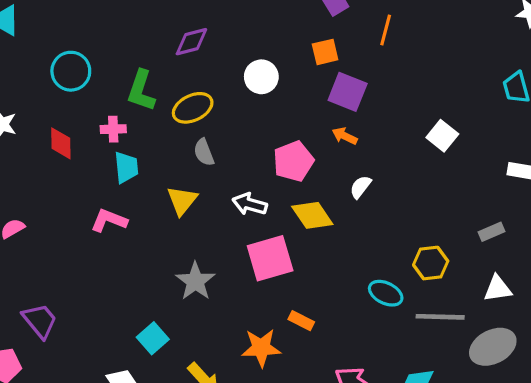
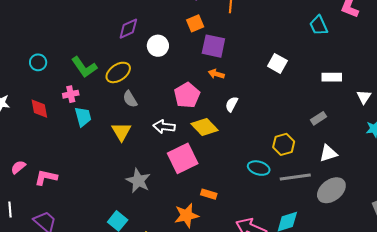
purple diamond: (191, 42) -> (128, 29), moved
cyan circle: (71, 71) -> (38, 62), size x0.7
green L-shape: (141, 91) -> (84, 67), turned -44
pink L-shape: (109, 220) -> (46, 177), moved

